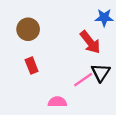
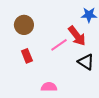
black triangle: (101, 73) -> (86, 62), turned -30
pink line: (83, 80) -> (59, 45), moved

